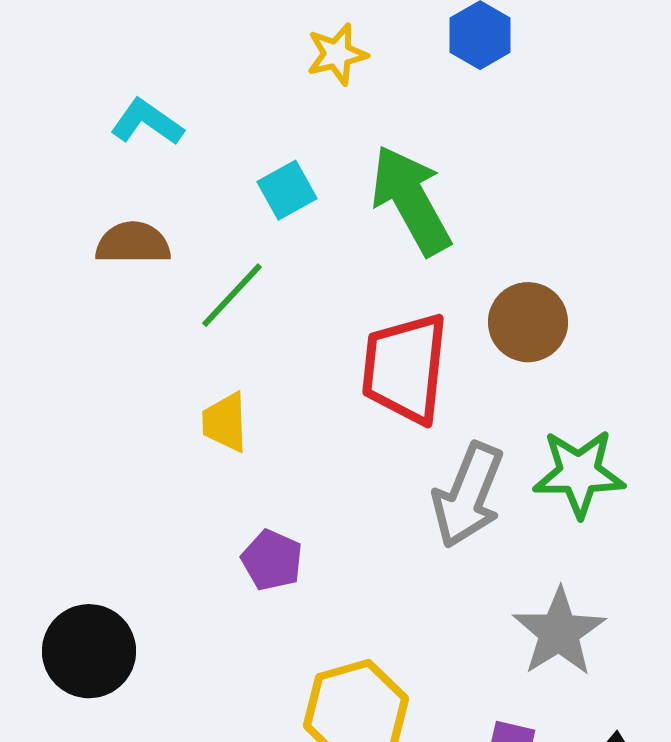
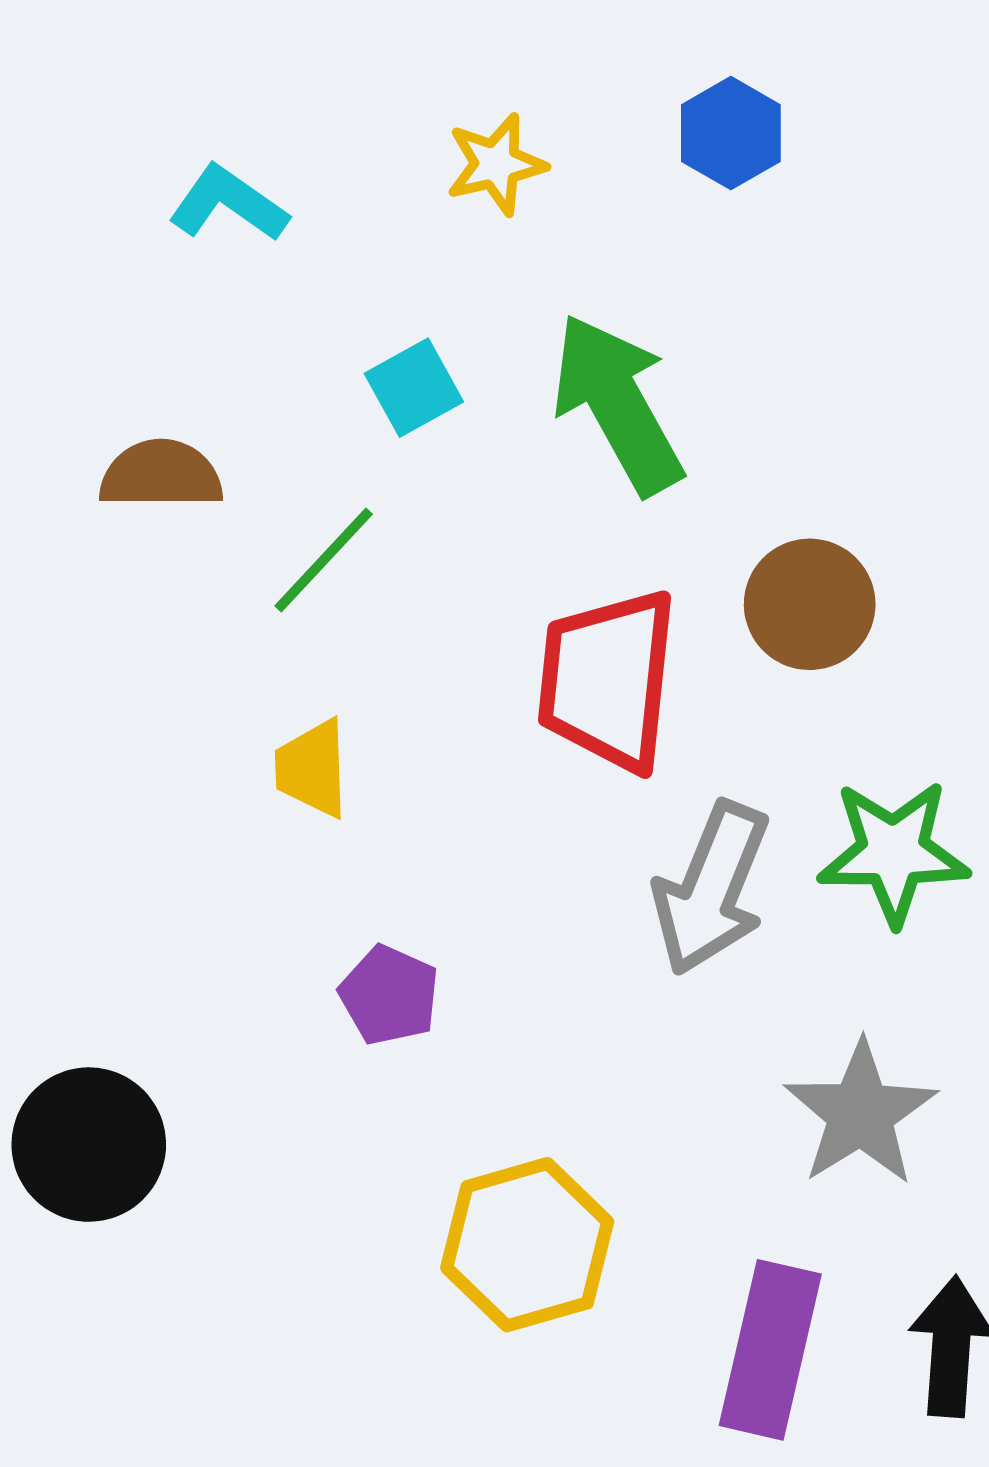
cyan L-shape: (147, 122) -> (228, 204), moved

